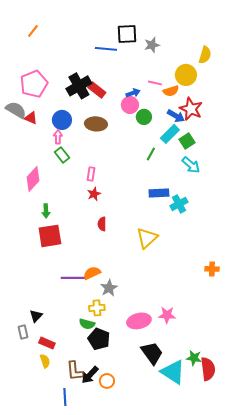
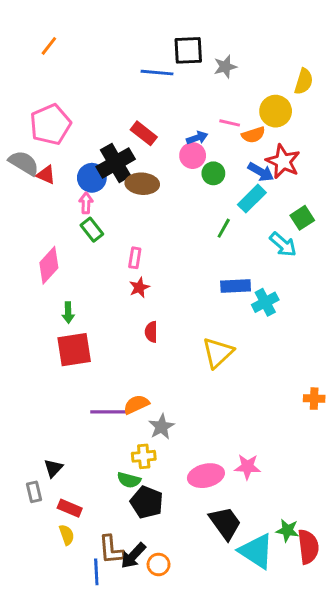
black cross: (79, 86) -> (116, 163), moved
green square: (187, 141) -> (302, 218), moved
blue line: (65, 397) -> (96, 572), moved

